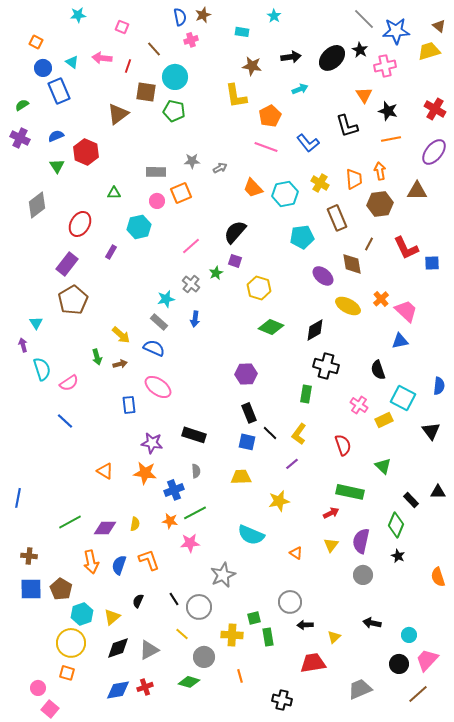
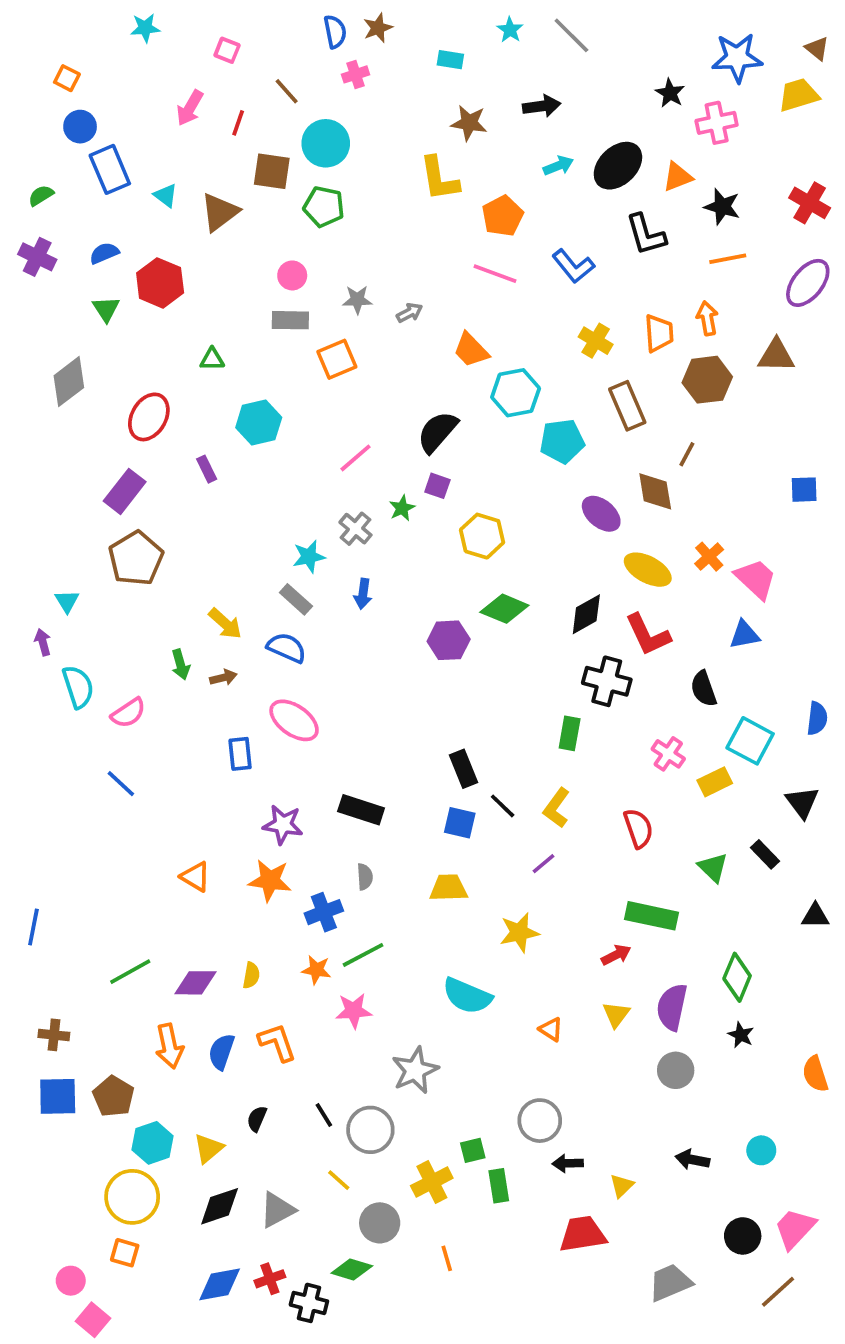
gray line: (364, 19) -> (571, 35), moved
pink arrow: (102, 58) -> (190, 108), turned -66
black ellipse: (332, 58) -> (618, 166), moved
cyan triangle: (72, 62) -> (166, 195), moved
orange triangle: (364, 95) -> (678, 177), turned 42
cyan hexagon: (285, 194) -> (516, 393), moved
pink circle: (157, 201) -> (292, 275), moved
red L-shape: (406, 248) -> (648, 635), moved
purple rectangle: (111, 252) -> (207, 469), turned -56
purple hexagon: (246, 374) -> (449, 640), moved
black rectangle: (411, 500) -> (765, 854), moved
yellow cross: (232, 635) -> (432, 1182), turned -30
cyan circle: (409, 635) -> (761, 1150), moved
black cross: (282, 700) -> (309, 1303), moved

